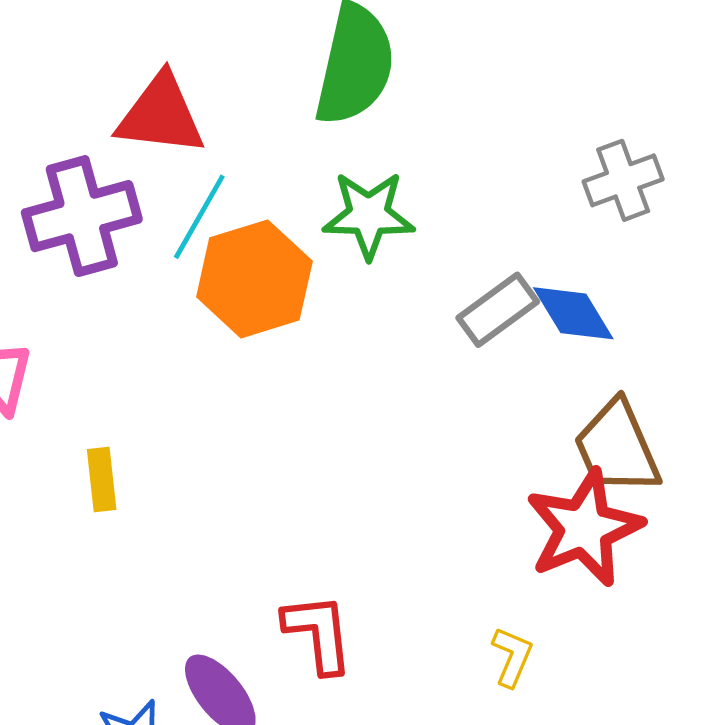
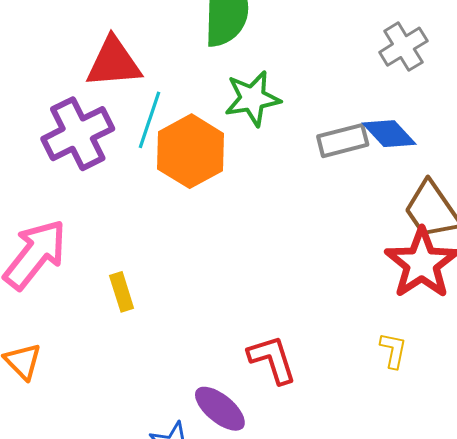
gray rectangle: (498, 310) -> (343, 141), turned 33

